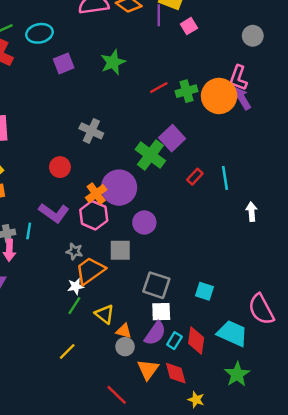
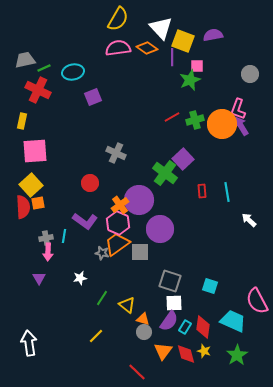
pink square: (189, 26) -> (197, 66), turned 32
green star: (113, 62) -> (190, 80), moved
red rectangle: (195, 177) -> (202, 191), turned -48
white arrow: (252, 212) -> (249, 220), turned -42
purple circle: (144, 223) -> (160, 229), size x1.4
orange trapezoid: (90, 271) -> (117, 244), moved
white star: (76, 286) -> (80, 278), moved
yellow star: (196, 400) -> (204, 351), moved

